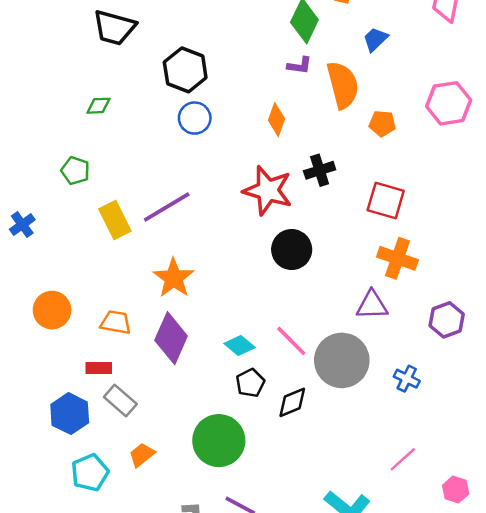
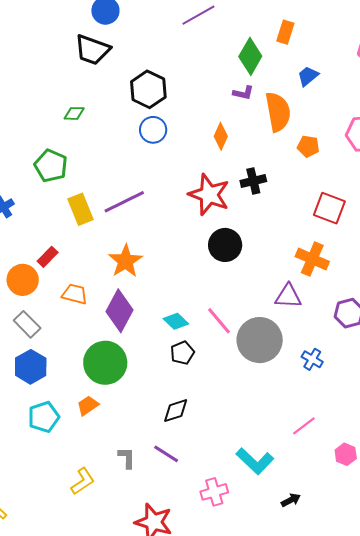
green pentagon: (75, 171) -> (51, 166), size x1.4
red square: (386, 201) -> (329, 208), moved
red rectangle: (99, 368) -> (48, 257), moved, turned -50
gray rectangle: (120, 401) -> (27, 324), moved
black diamond: (292, 402) -> (176, 411), moved
green circle: (219, 441) -> (105, 363), moved

